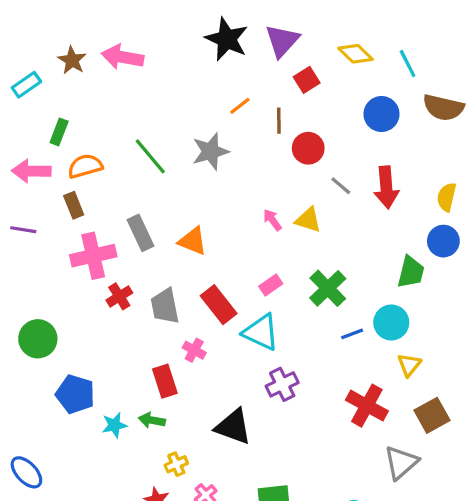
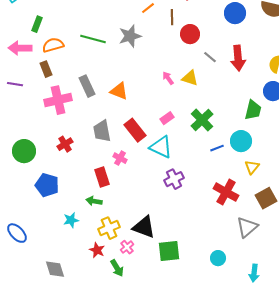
green line: (150, 156) -> (93, 39), turned -35
red cross: (119, 296) -> (65, 144), moved
cyan star: (114, 425) -> (71, 220), moved
black triangle: (233, 427) -> (144, 227), moved
yellow cross: (176, 464) -> (109, 228), size x1.5

